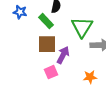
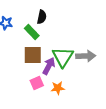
green triangle: (82, 27) -> (63, 57), moved
orange star: (90, 77) -> (58, 88), moved

